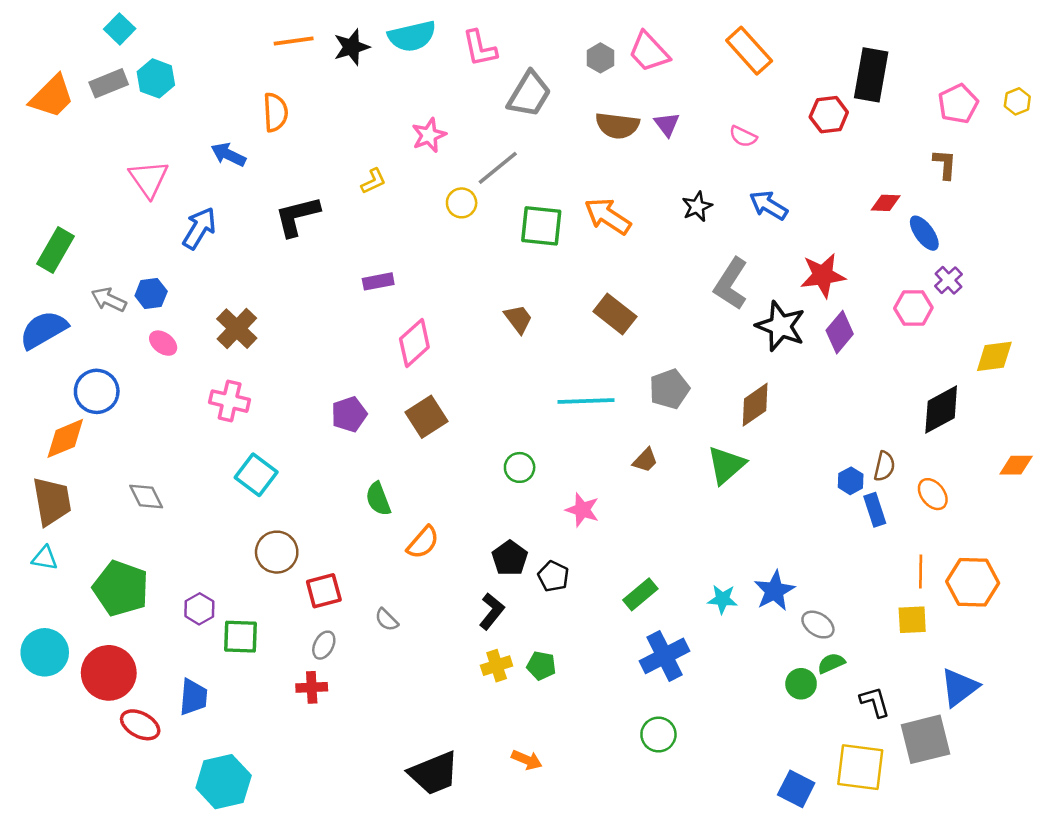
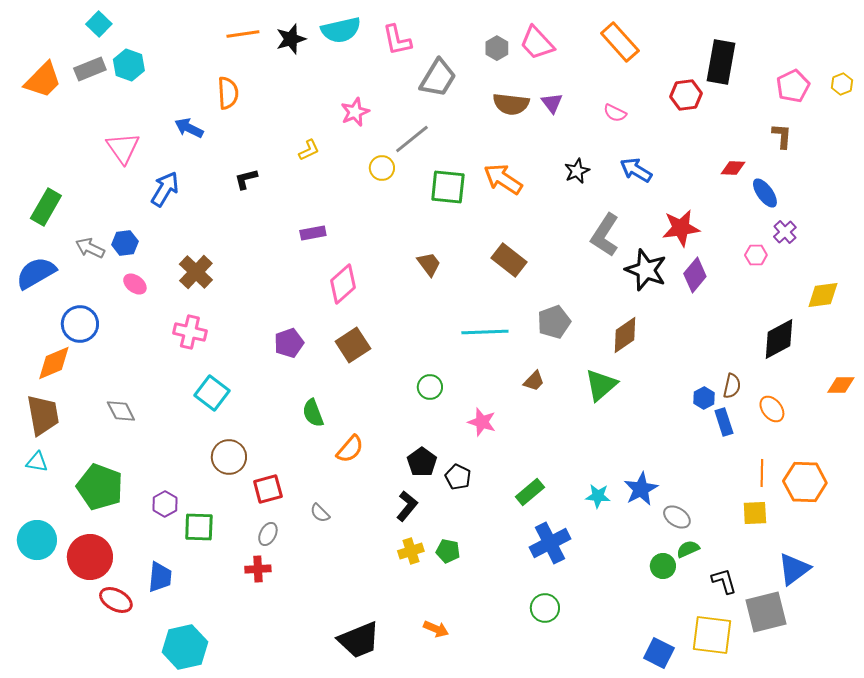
black L-shape: (297, 216) -> (246, 179), size x0.6
pink hexagon: (913, 308) -> (756, 255), size x0.7

